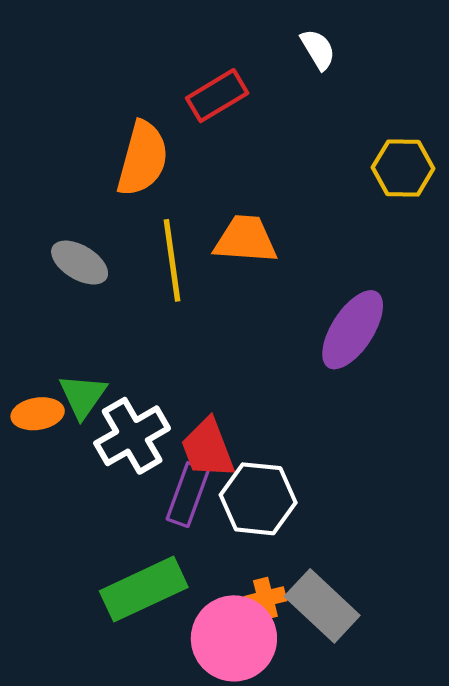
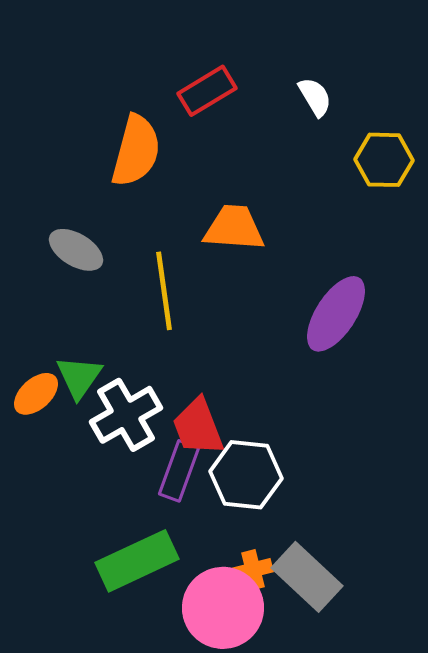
white semicircle: (318, 49) -> (315, 97), moved
yellow line: (172, 260) -> (164, 291), moved
orange ellipse: (38, 414) -> (36, 394), turned -33

